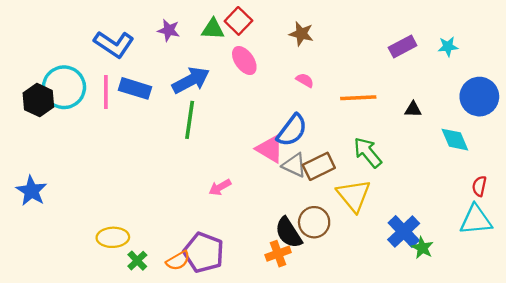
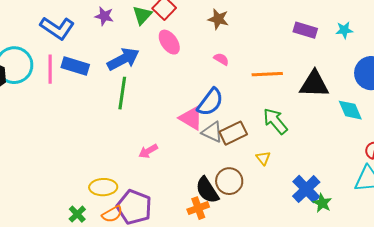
green triangle: (213, 29) -> (142, 15), turned -50
purple rectangle: (403, 47) -> (305, 30), turned 45
black triangle: (413, 109) -> (314, 84), size x2.0
yellow triangle: (354, 195) -> (263, 158), size x0.5
yellow ellipse: (113, 237) -> (103, 187), moved

